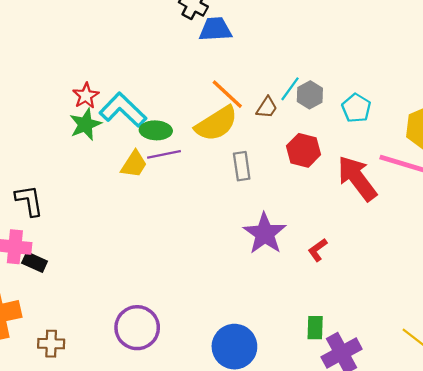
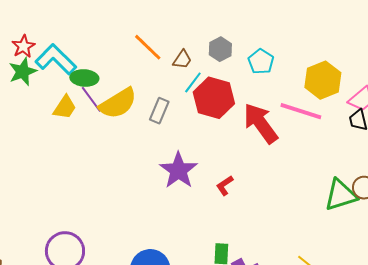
cyan line: (290, 89) -> (193, 82), moved
yellow semicircle: (216, 124) -> (118, 103), moved
red hexagon: (304, 150) -> (214, 98), size x1.4
purple line: (164, 154) -> (91, 99), turned 64
gray rectangle: (242, 166) -> (159, 111), turned 30

